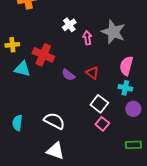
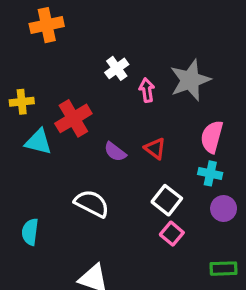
gray star: (113, 32) -> (190, 80), turned 30
red cross: (43, 55) -> (73, 118), turned 35
white semicircle: (54, 121) -> (92, 203), moved

